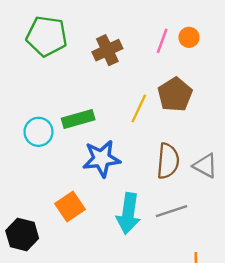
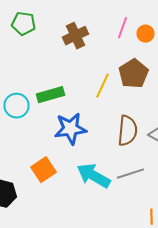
green pentagon: (47, 36) -> (24, 24), size x0.7
orange circle: (189, 37) -> (146, 34), moved
cyan arrow: (128, 213) -> (94, 176), turned 112

